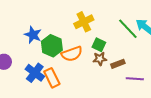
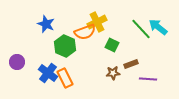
blue star: (33, 35) -> (46, 24), moved
orange semicircle: (72, 54) -> (85, 32), moved
brown star: (100, 59) -> (113, 73), moved

